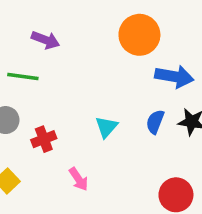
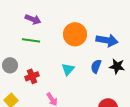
orange circle: (139, 35) -> (75, 34), moved
green line: (23, 77) -> (31, 40), moved

